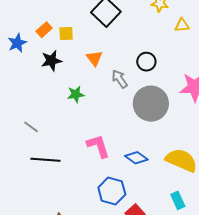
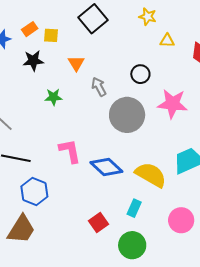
black circle: (146, 62) -> (140, 74), moved
blue diamond: (136, 158) -> (106, 167), size x1.4
blue hexagon: (112, 191) -> (34, 191), moved
cyan rectangle: (178, 200) -> (134, 208), moved, turned 42

